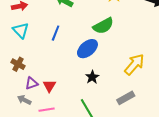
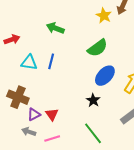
cyan triangle: (21, 30) -> (29, 63), moved, turned -30
blue ellipse: (87, 49) -> (105, 76), moved
brown cross: (18, 64) -> (18, 97), size x1.5

